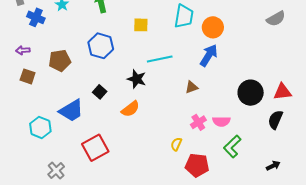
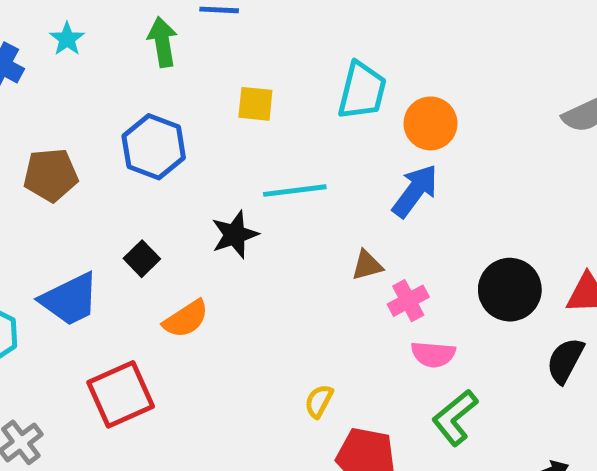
black star: (137, 79) -> (235, 235), turned 30
orange semicircle: (130, 109) -> (186, 319), moved
pink cross: (198, 122) -> (408, 301), moved

